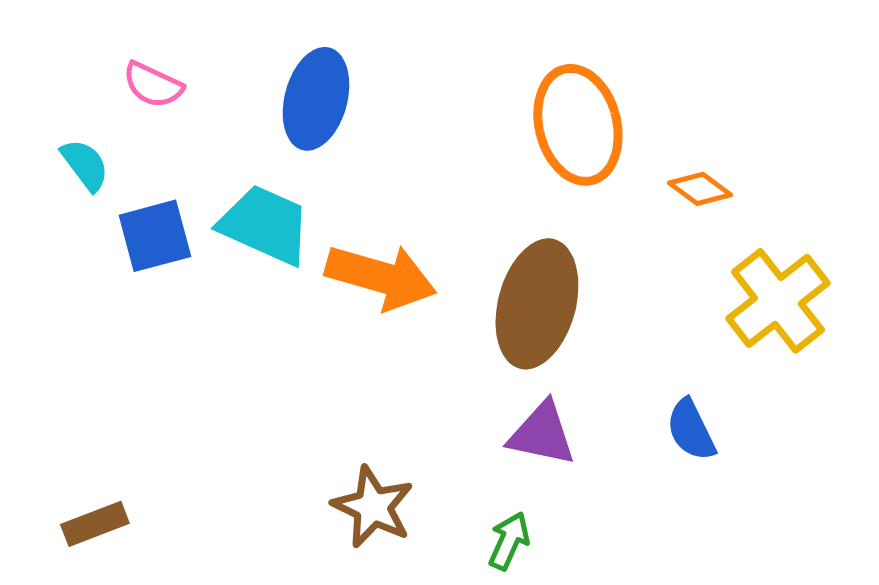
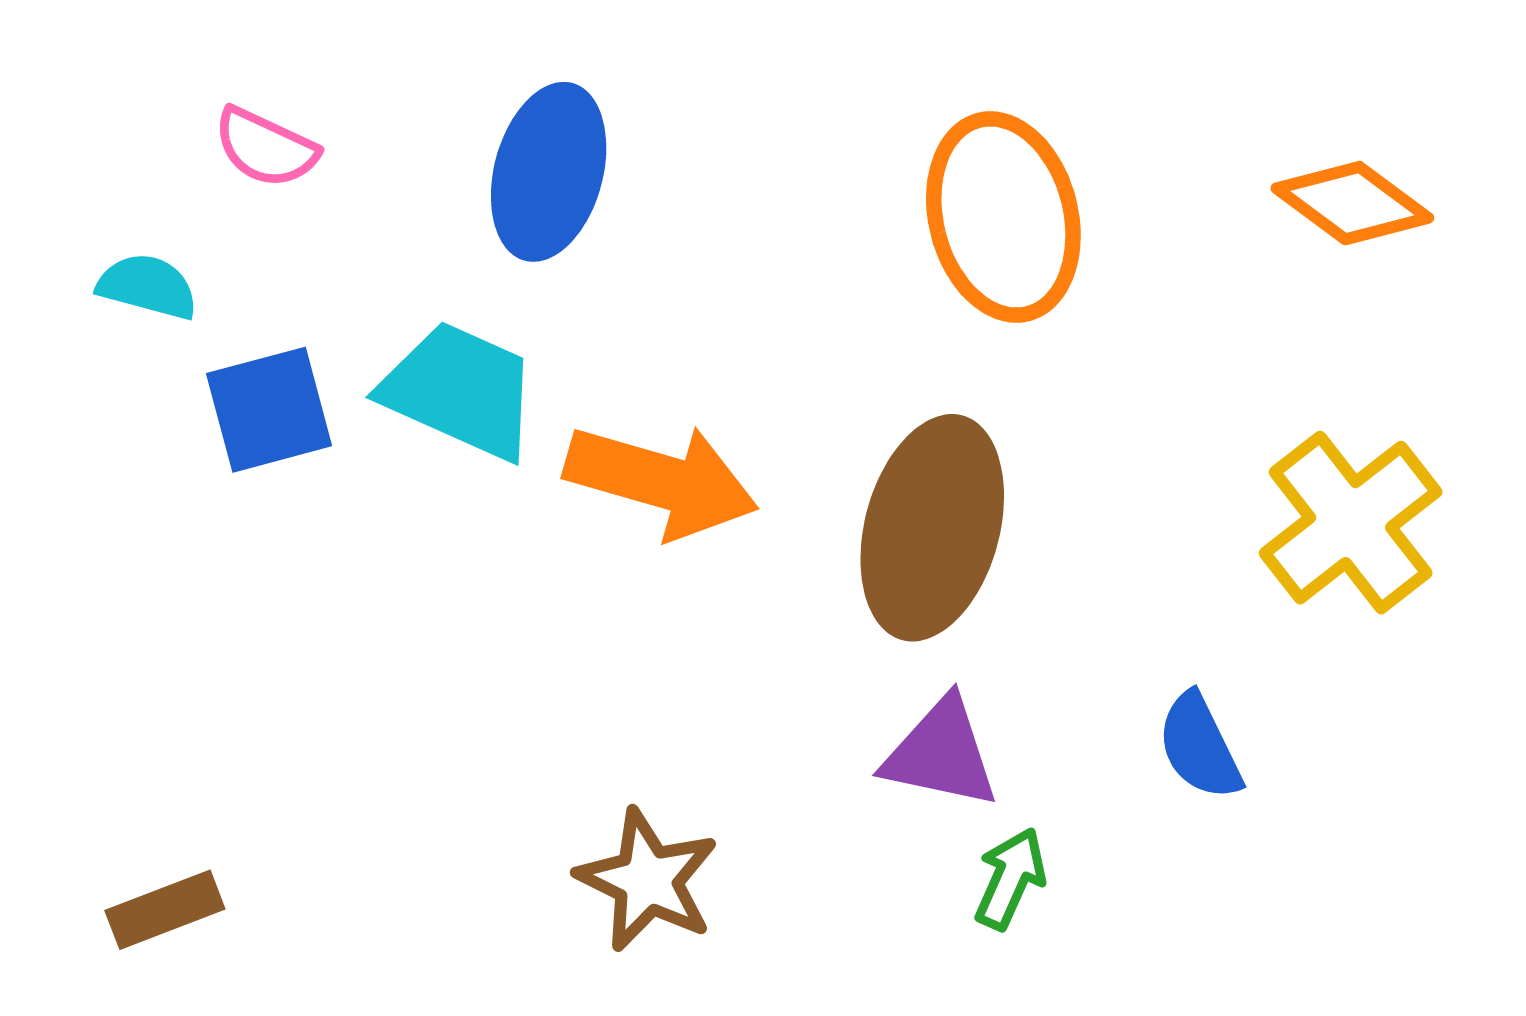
cyan semicircle: (85, 165) -> (148, 286), turned -38
orange diamond: (700, 189) -> (1352, 203), moved, size x1.4
green arrow: (509, 541) -> (1010, 878), moved

